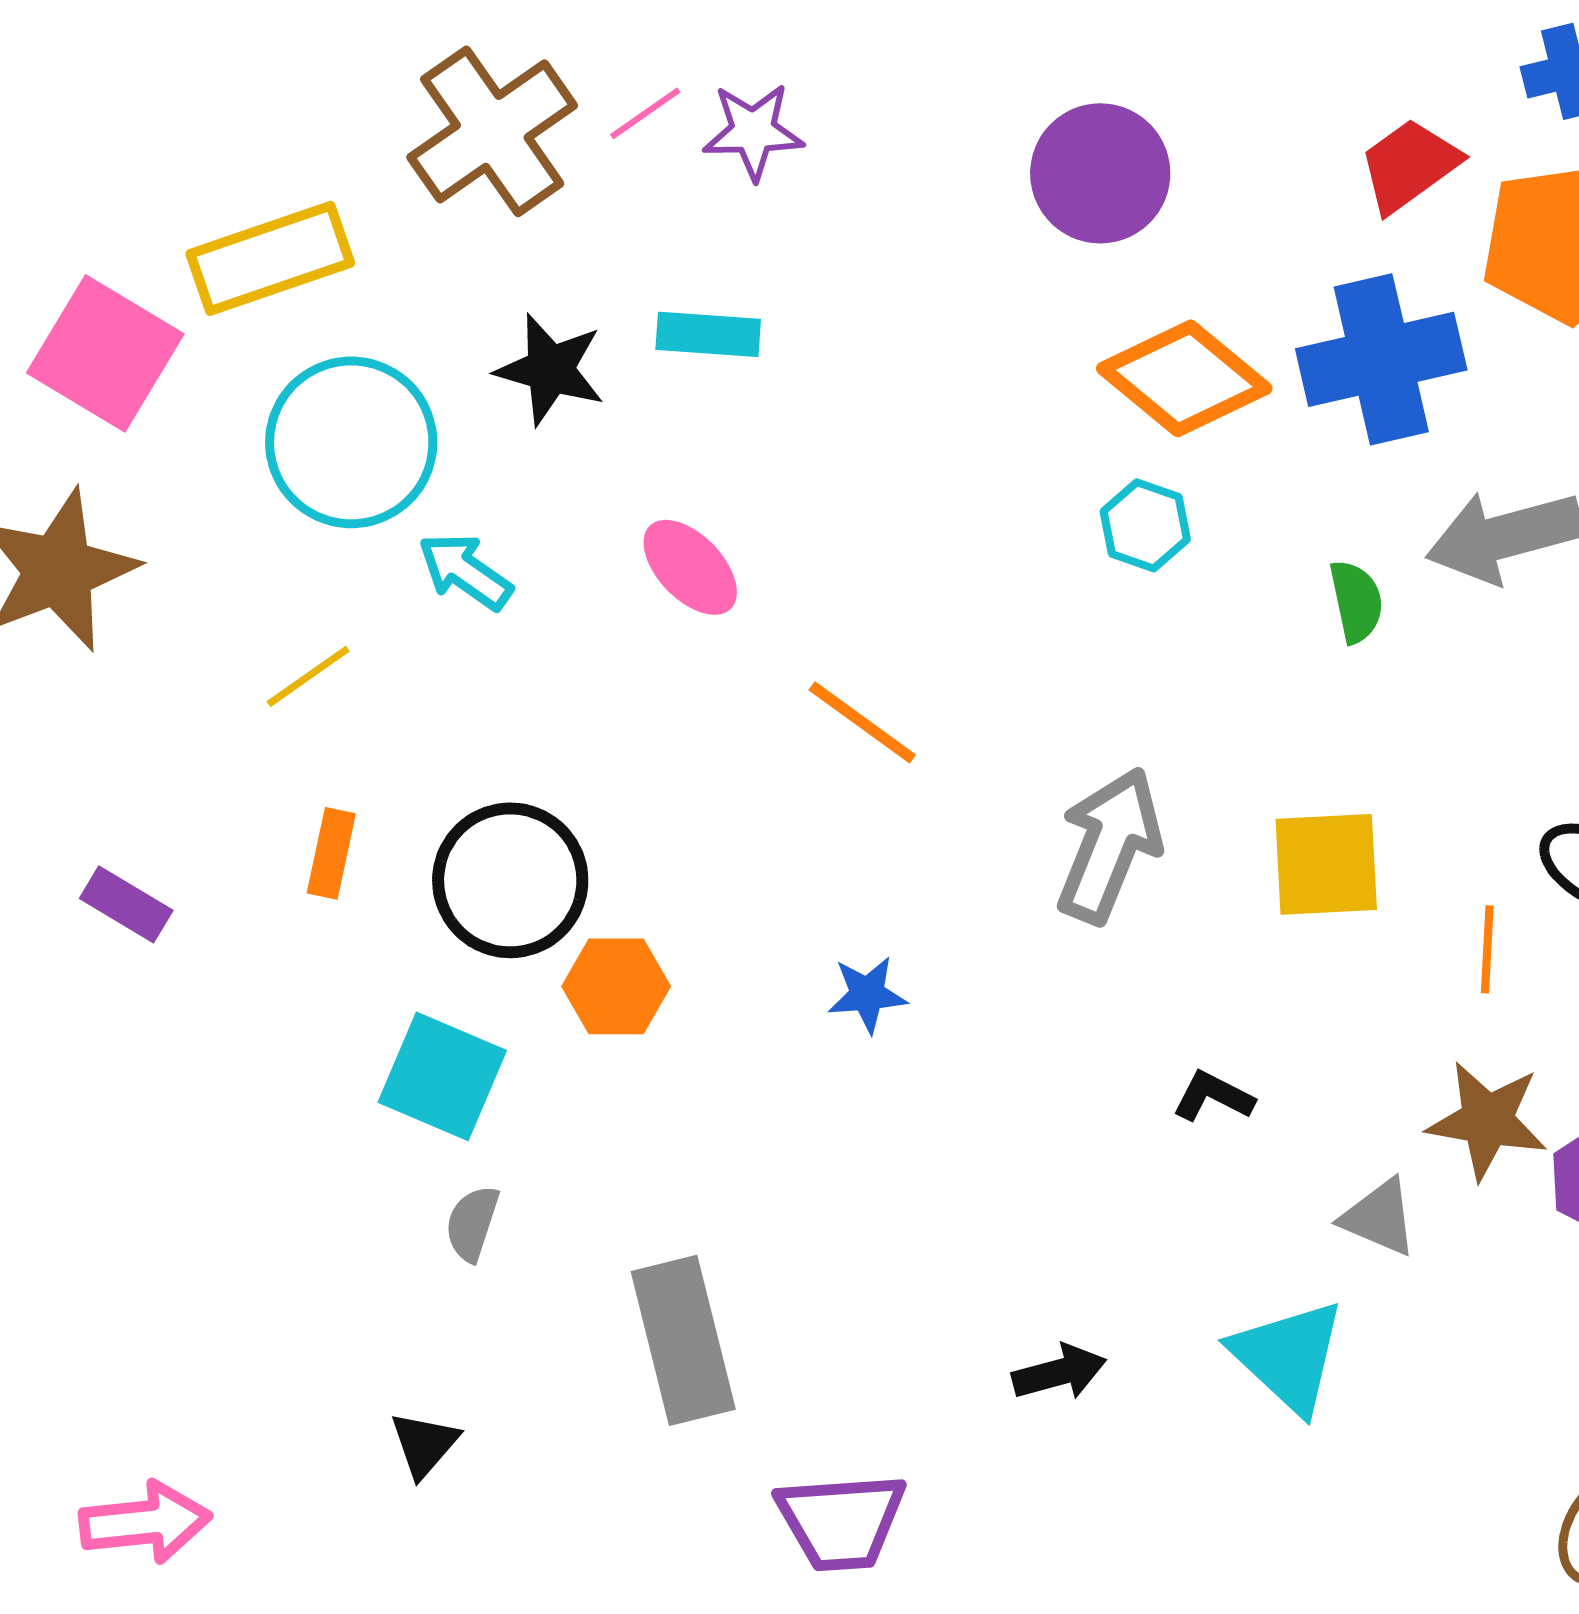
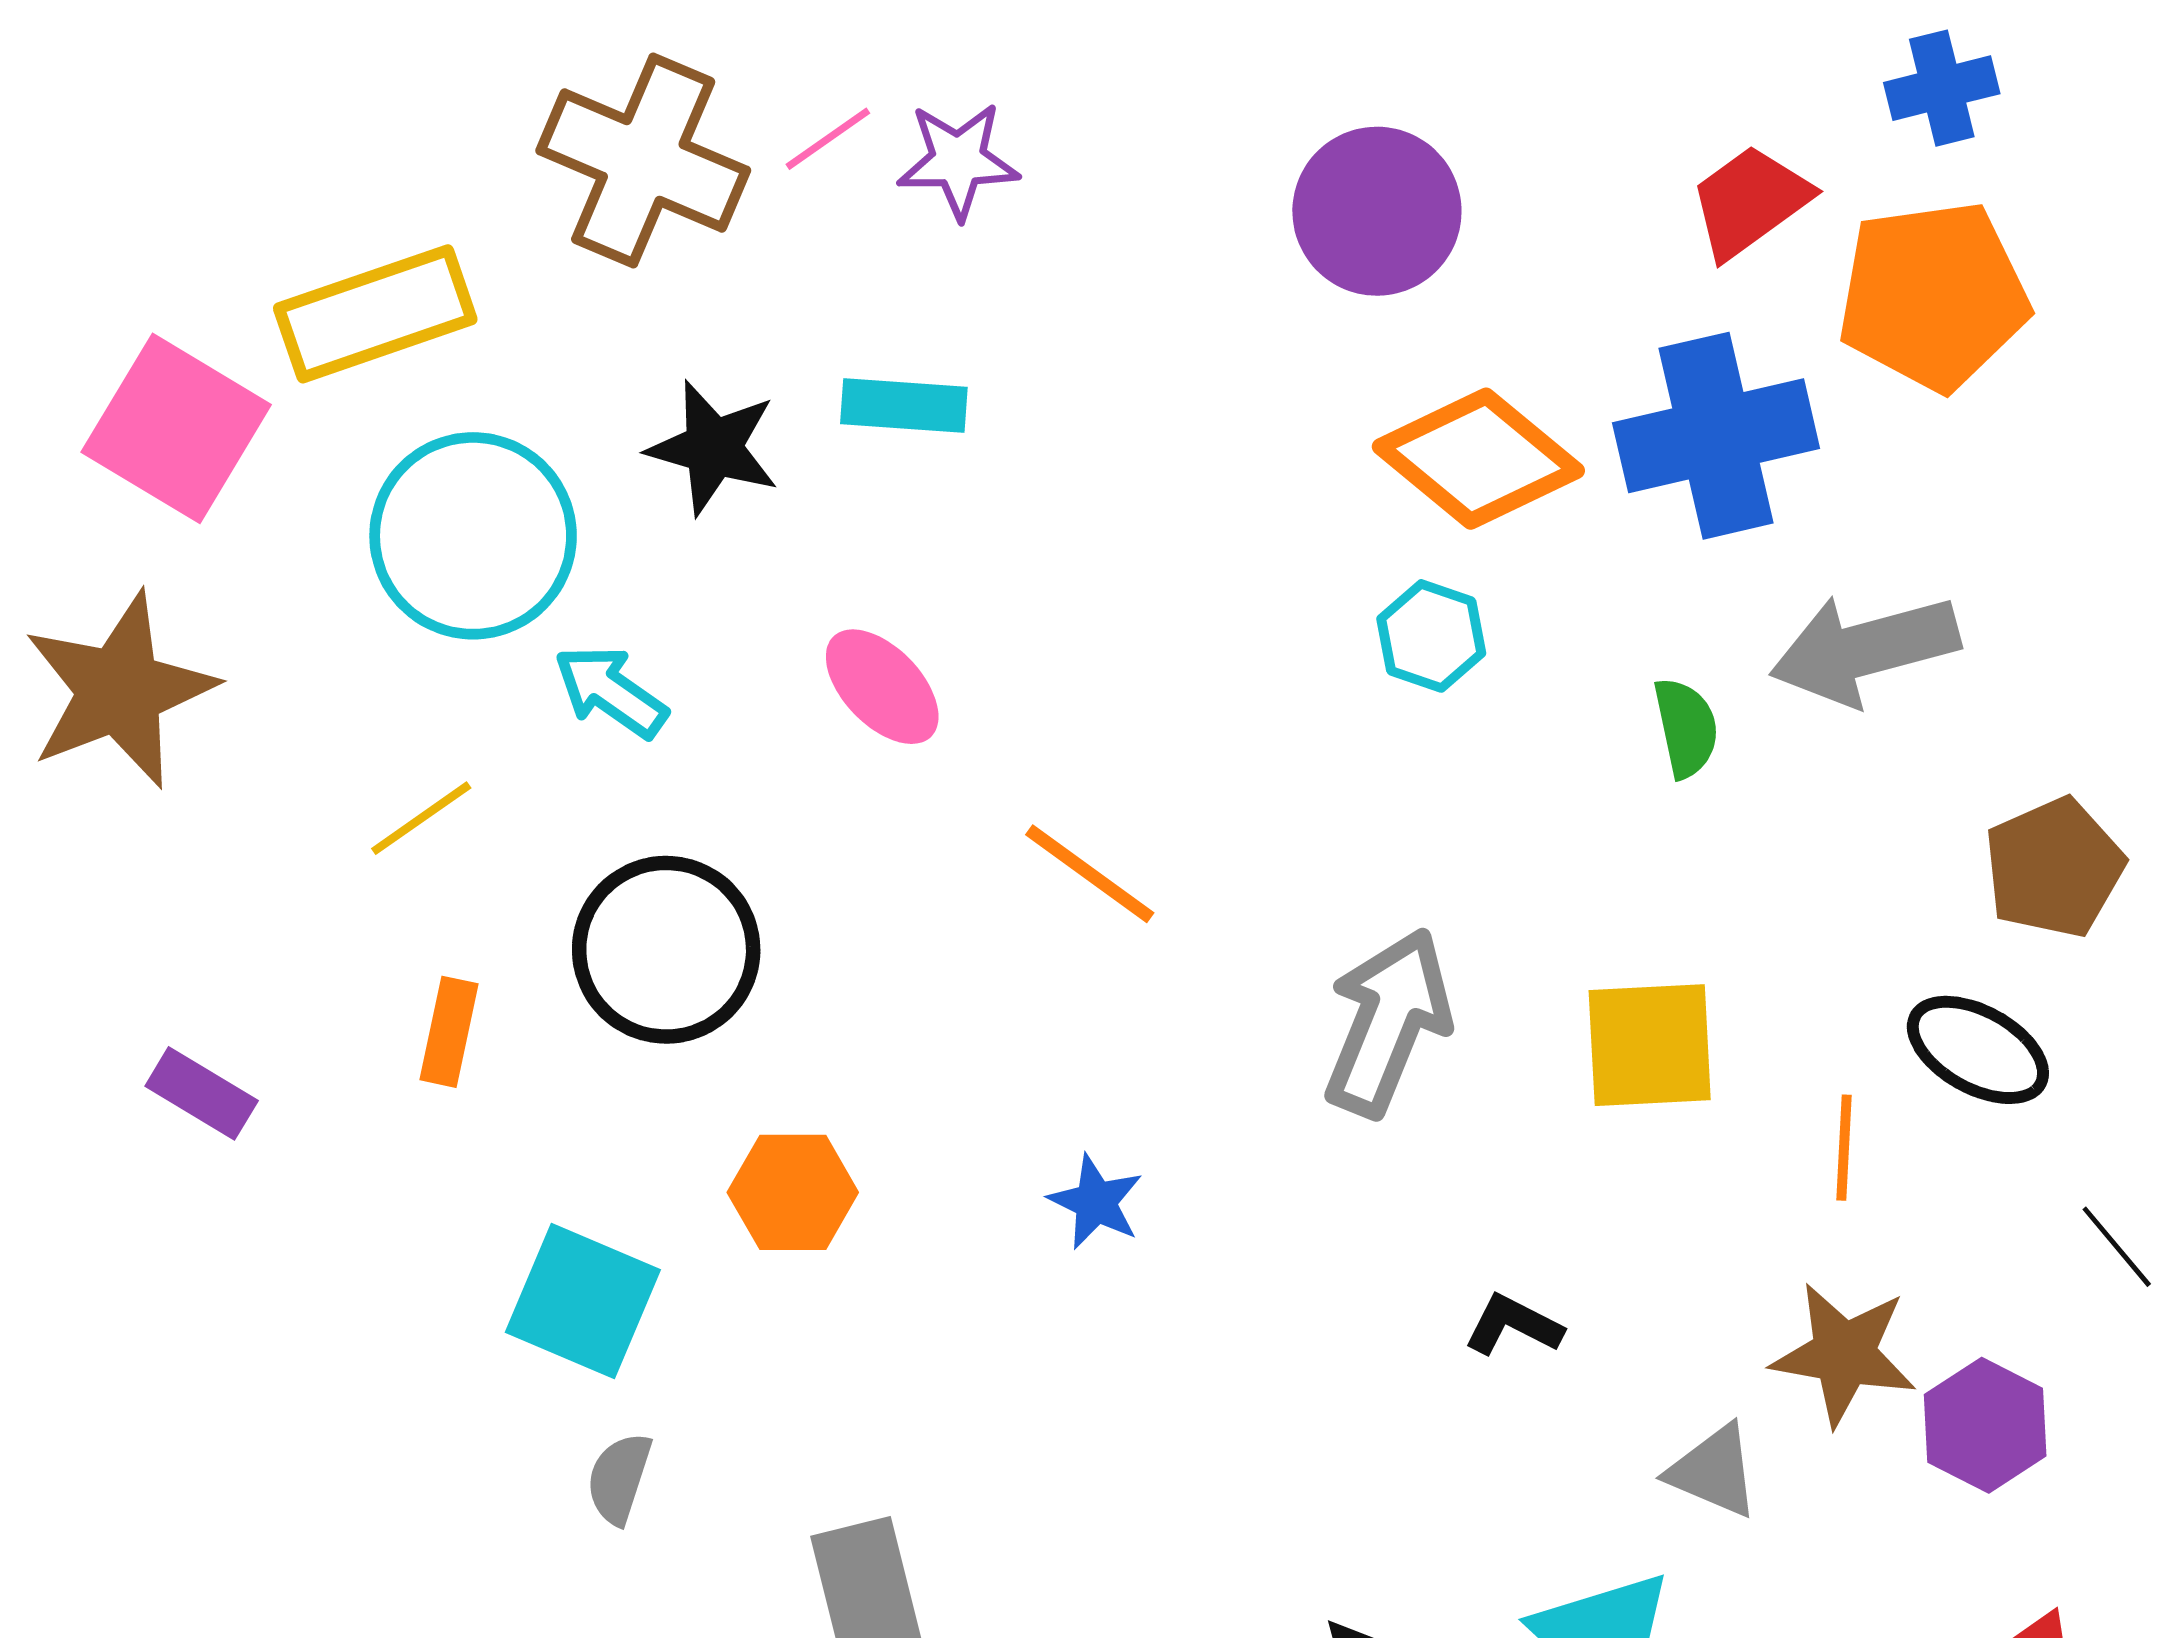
brown cross: (492, 131) -> (643, 161), turned -32
black circle: (510, 880) -> (666, 950), moved
blue star: (867, 994) -> (1096, 1202), turned 30

